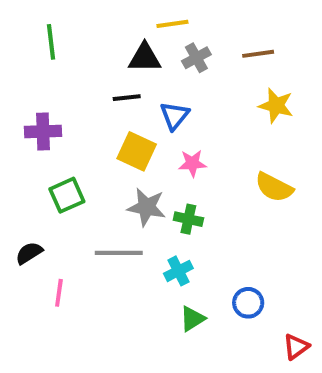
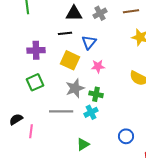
purple cross: (43, 131) -> (36, 50), moved
gray star: (147, 207) -> (75, 88), turned -30
black semicircle: (29, 253) -> (16, 119), moved
cyan cross: (178, 271) -> (91, 112), moved
green triangle: (192, 319) -> (83, 144), moved

